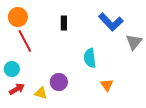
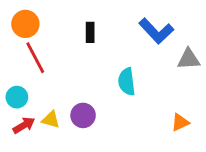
gray triangle: (134, 42) -> (189, 59), turned 48
orange triangle: (107, 85) -> (180, 122), moved, turned 40
yellow triangle: (41, 93) -> (51, 120), moved

